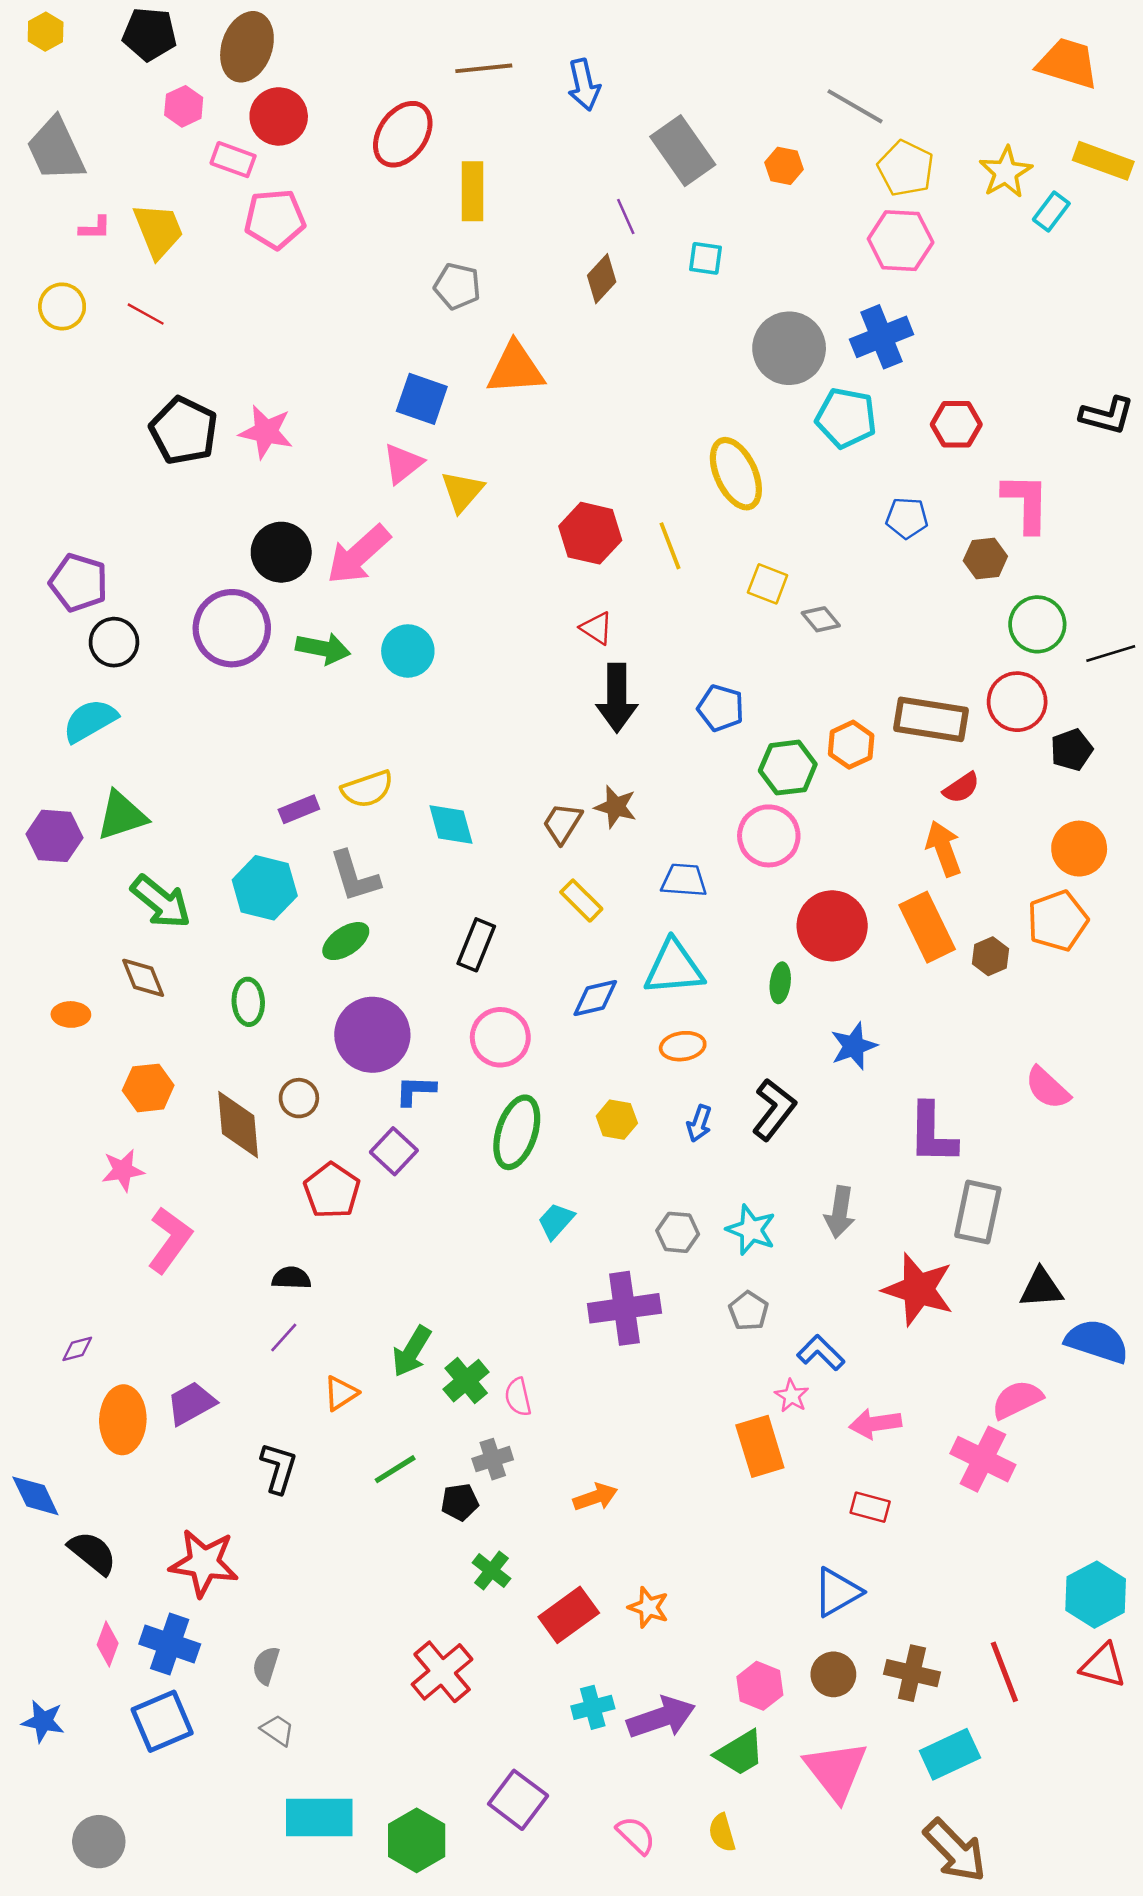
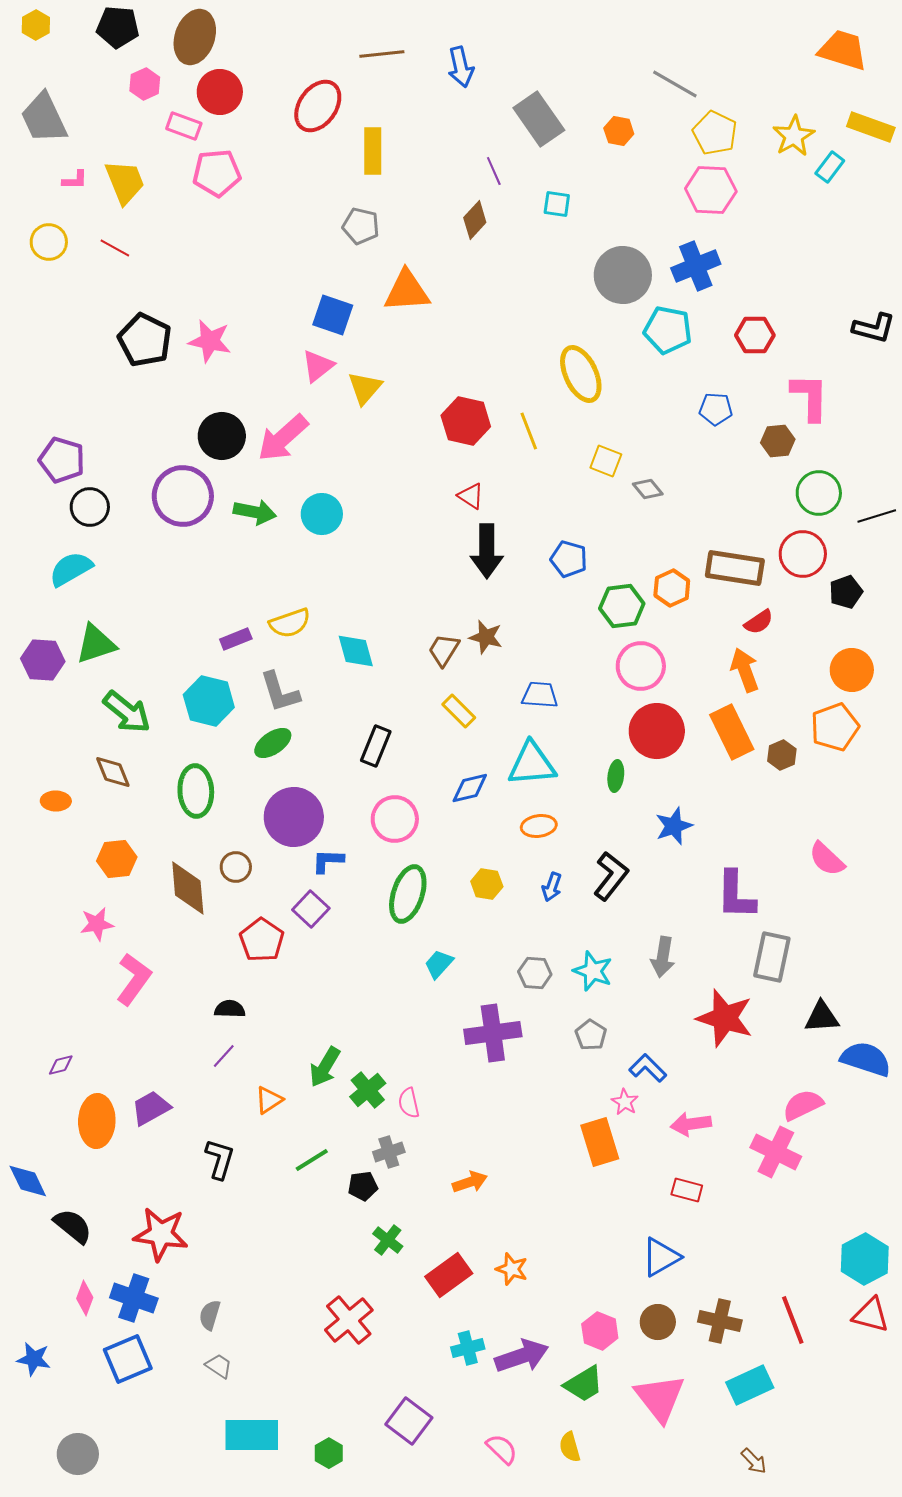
pink circle: (769, 836) -> (641, 666), moved
green ellipse: (248, 1002) -> (196, 791), size x1.4
green hexagon: (417, 1840) -> (329, 1453), size x0.6
brown arrow: (955, 1850) -> (754, 1461), size x0.5

